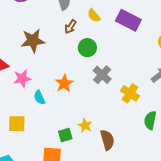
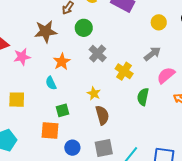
brown star: (33, 41) -> (46, 31), moved
cyan semicircle: (39, 97) -> (51, 83), moved
yellow star: (85, 125) -> (94, 93), moved

